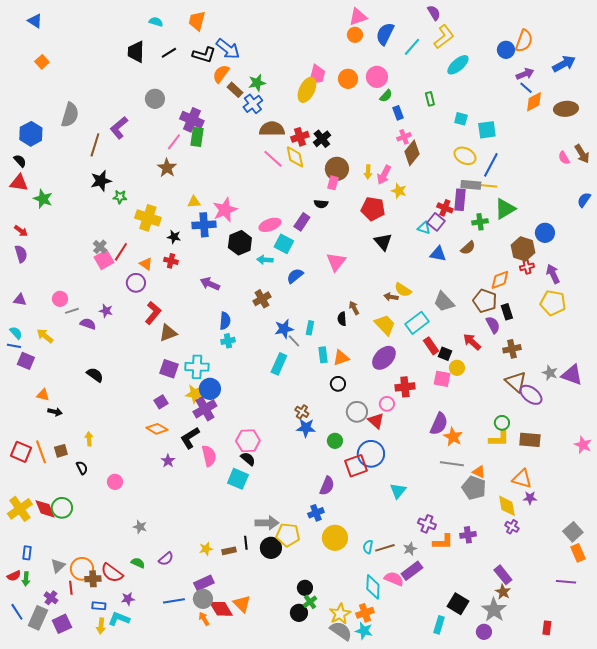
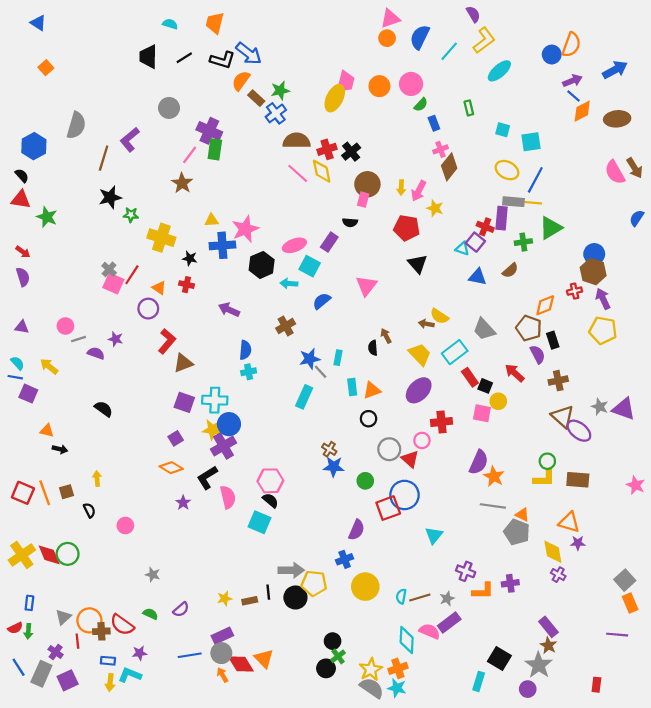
pink semicircle: (564, 158) -> (615, 172), size x1.6
brown hexagon: (523, 249) -> (593, 271), moved
pink square: (104, 260) -> (113, 283), turned -36

